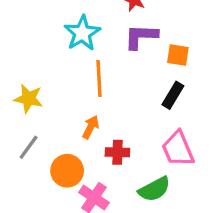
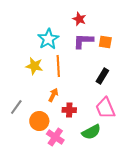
orange square: (178, 55) -> (105, 42), moved
yellow star: (29, 99) -> (34, 66), moved

